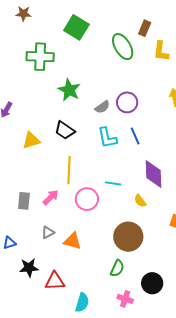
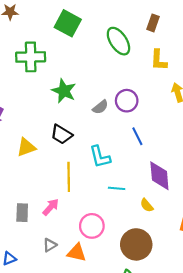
brown rectangle: (145, 28) -> (153, 23), moved
yellow L-shape: (161, 51) -> (159, 60), moved
cyan L-shape: (107, 138) -> (100, 157), moved
pink circle: (87, 199) -> (92, 226), moved

